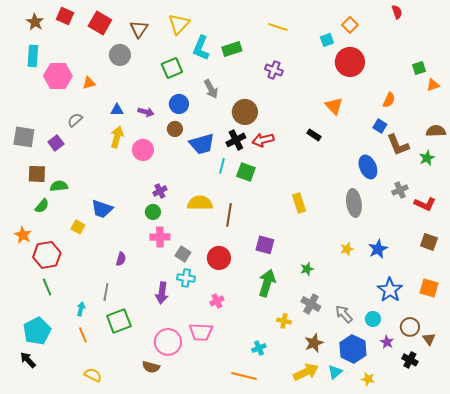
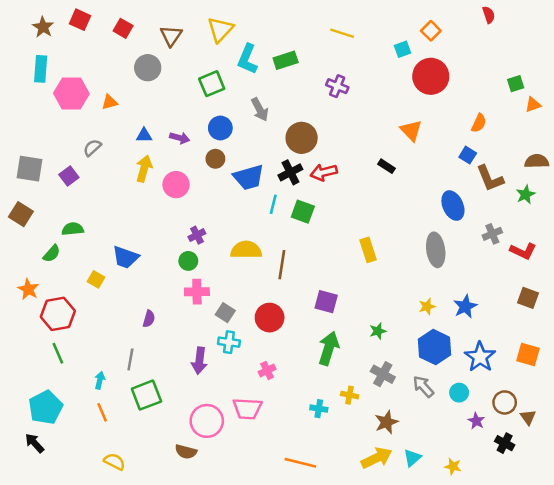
red square: (100, 23) -> (123, 28), size x0.7
brown square: (37, 174) -> (21, 214), moved, turned 30
cyan cross: (259, 348) -> (319, 409), moved, turned 32
blue hexagon: (353, 349) -> (434, 347), moved

